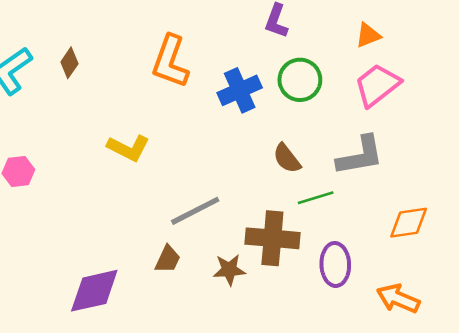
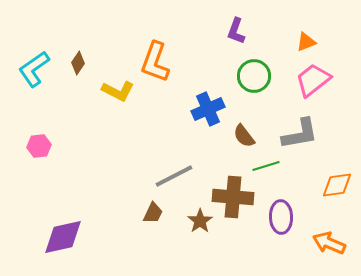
blue cross: (240, 90) -> (208, 109), moved
yellow L-shape: (128, 148) -> (118, 91), moved
brown star: (229, 270) -> (200, 221), turned -30
purple diamond: (94, 291) -> (63, 237), moved

